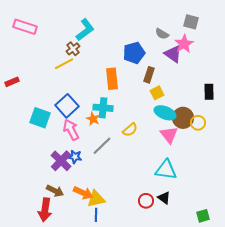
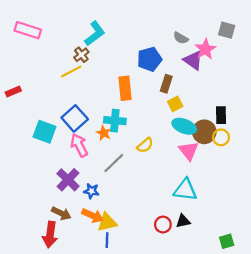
gray square: (191, 22) -> (227, 30), moved
black rectangle: (209, 92) -> (221, 115), moved
blue star: (75, 157) -> (91, 191), moved
black triangle: (164, 198) -> (183, 221), turned -48

